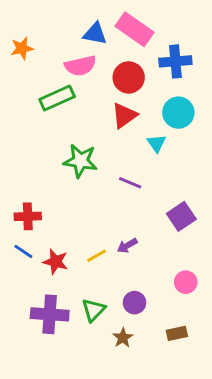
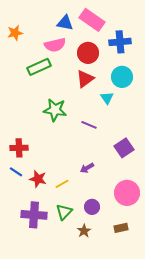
yellow line: (96, 256) -> (62, 184), moved
pink circle: (186, 282) -> (127, 193), size x1.6

